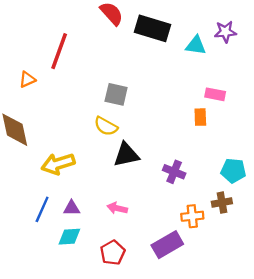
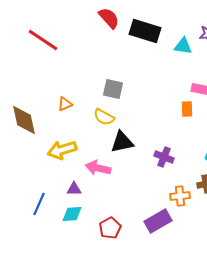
red line: (59, 51) -> (43, 40), moved, turned -76
orange triangle: (27, 80) -> (65, 104), moved
pink arrow: (117, 208) -> (98, 168), moved, size x1.4
blue line: (42, 209) -> (39, 204), moved

